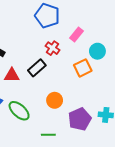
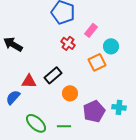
black rectangle: (37, 68) -> (53, 75), moved
red triangle: (12, 75) -> (29, 81), moved
green ellipse: (19, 111) -> (36, 123), moved

